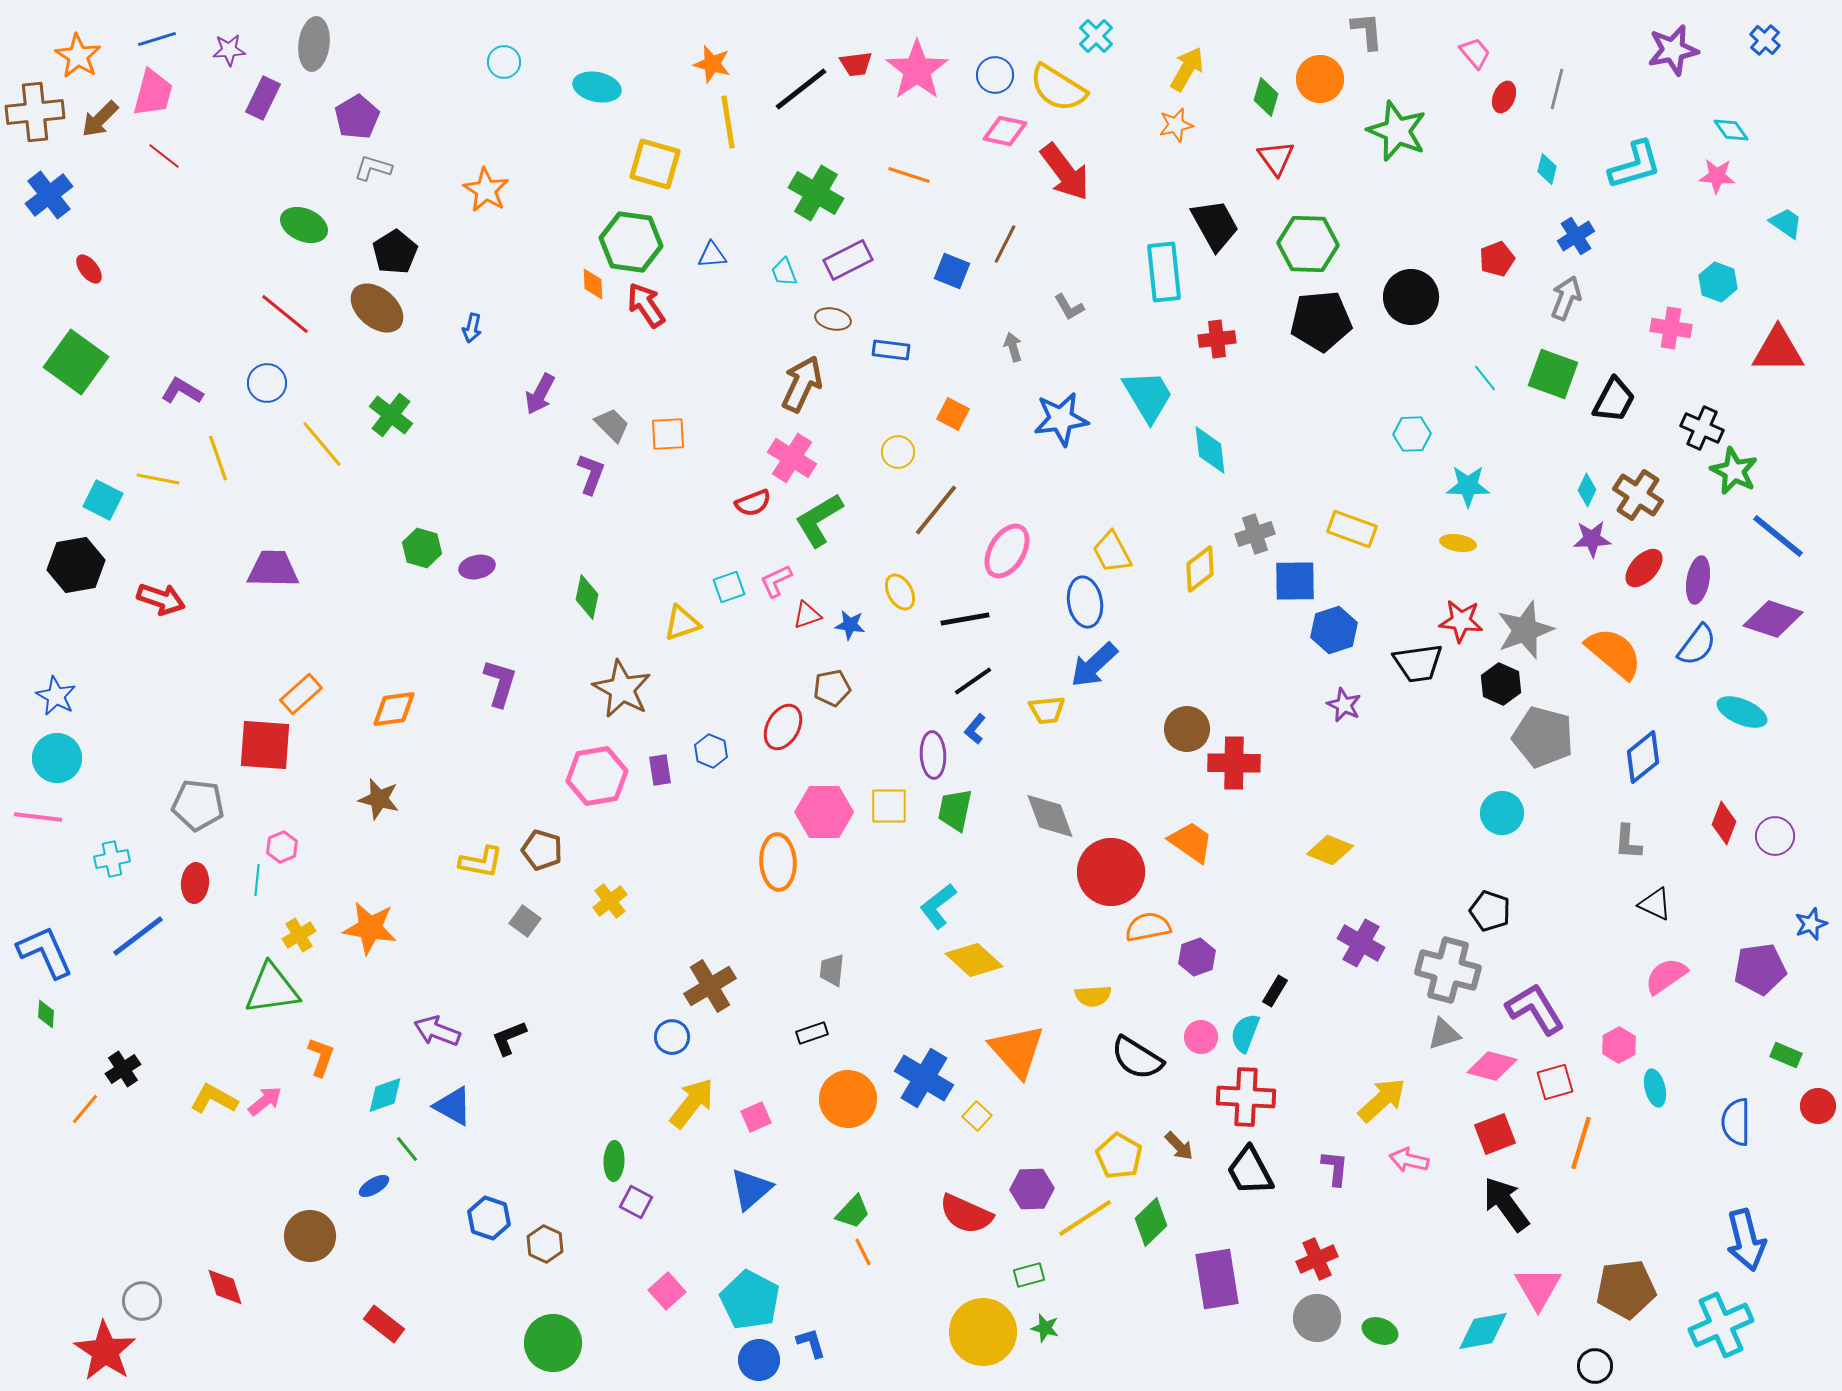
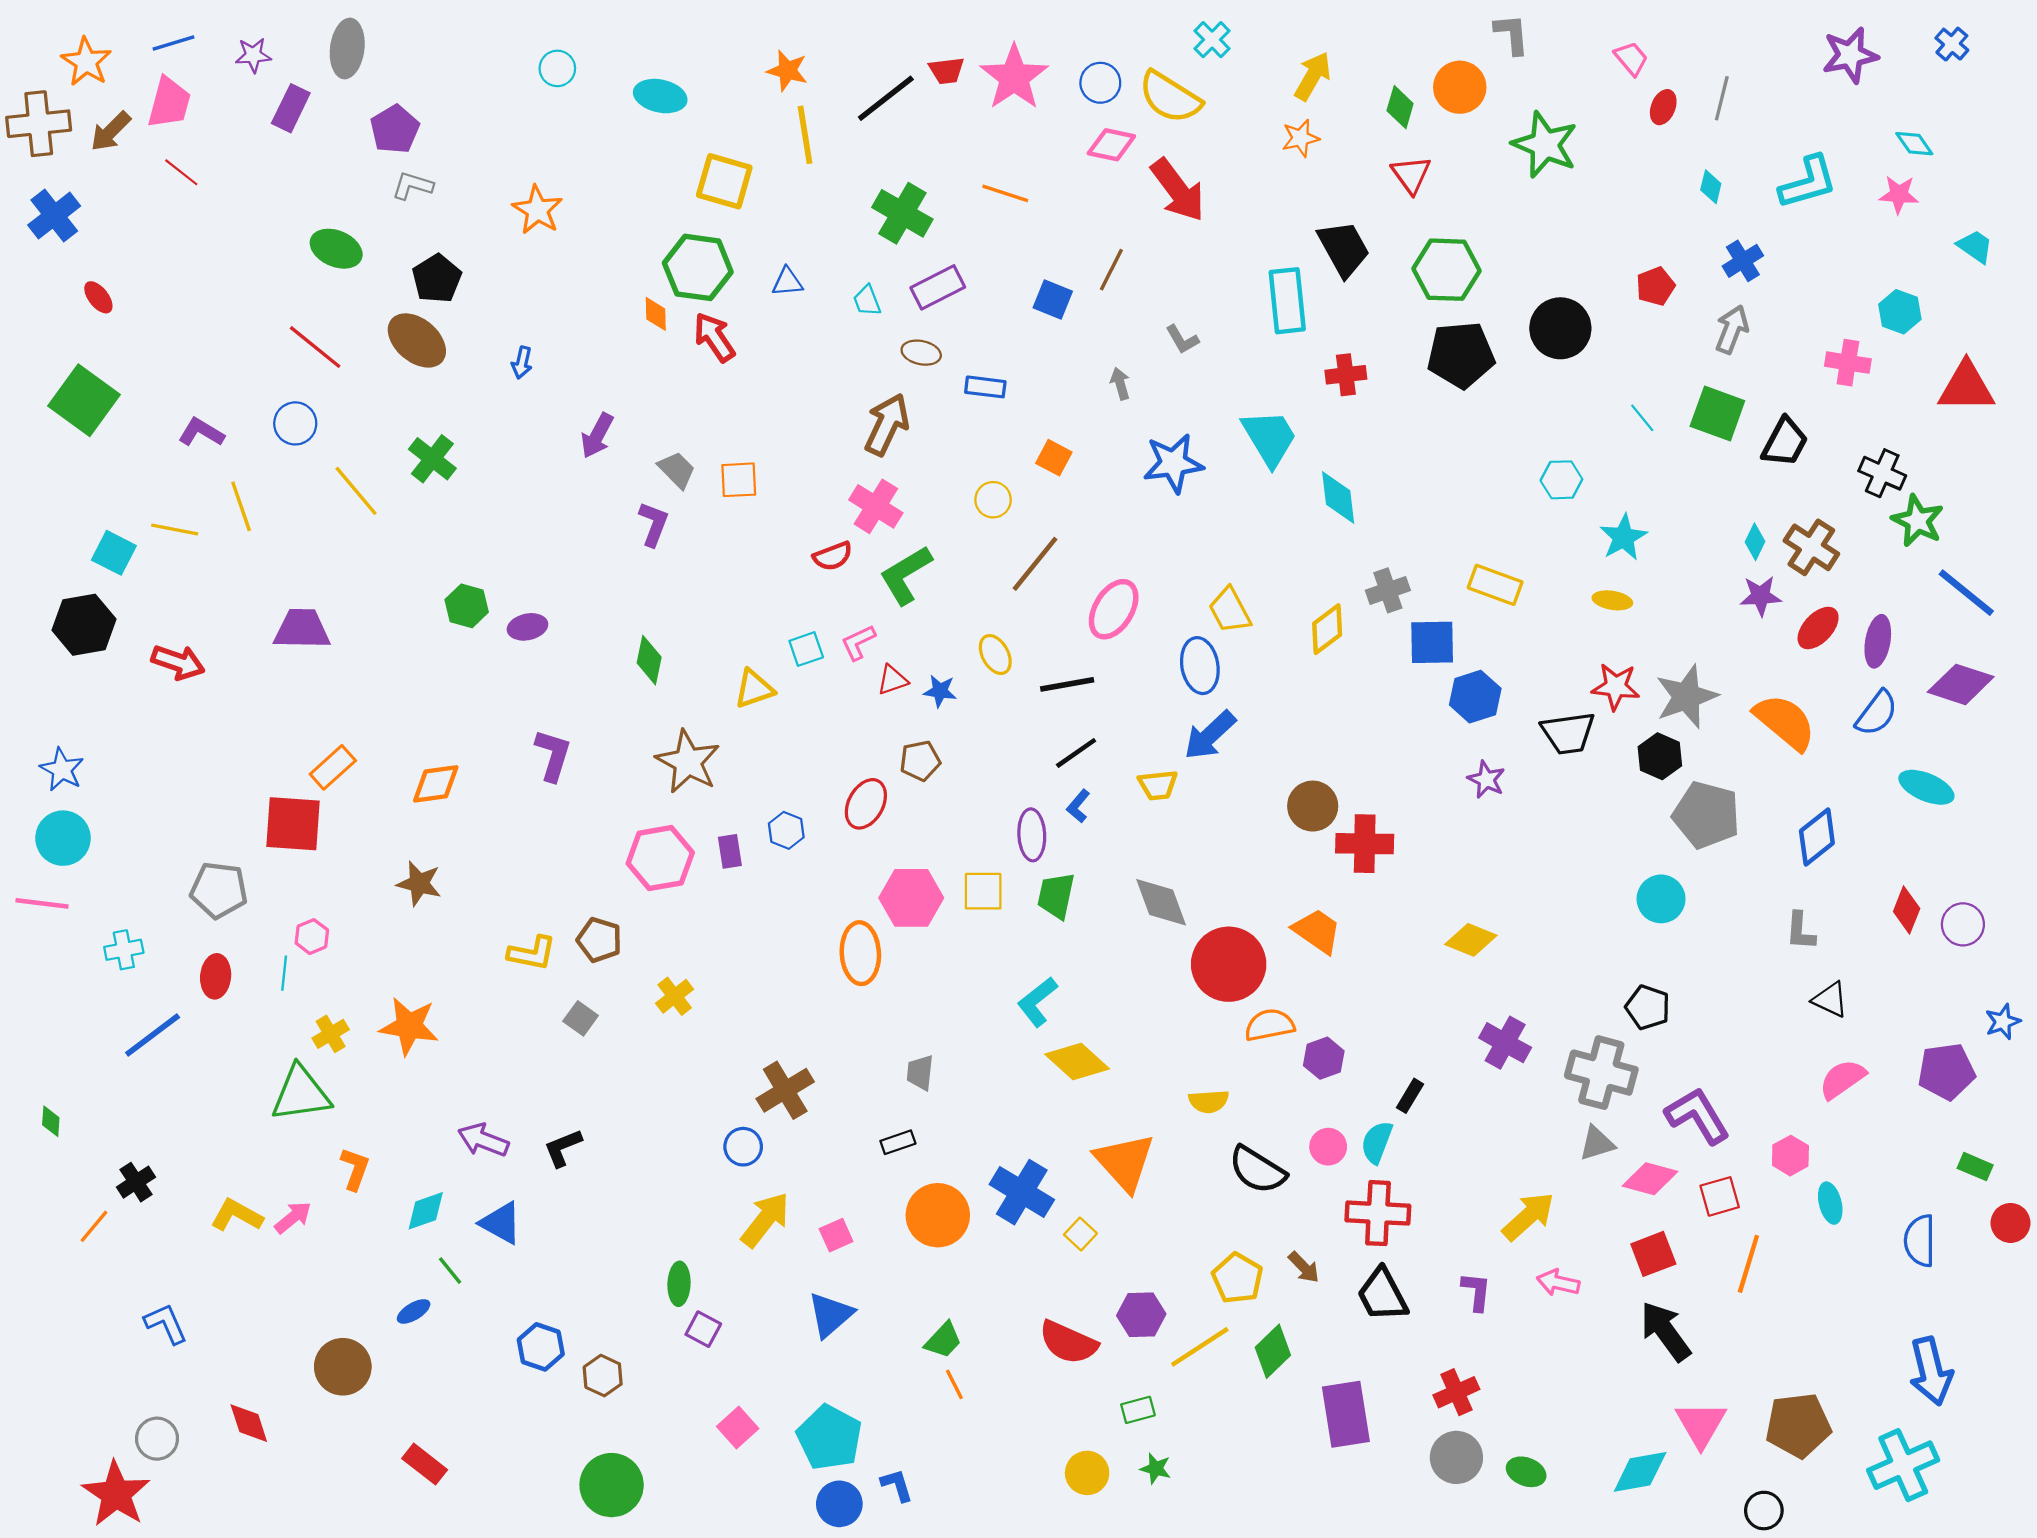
cyan star: (1468, 486) -> (1623, 537), turned -30
blue L-shape: (45, 952) -> (166, 1324), moved, size x0.7
yellow circle: (983, 1332) -> (1087, 1473), size x0.6

